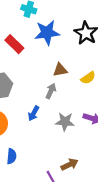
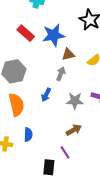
blue star: (47, 33) -> (54, 35), moved
brown arrow: (70, 165) -> (74, 130), moved

